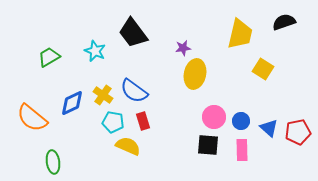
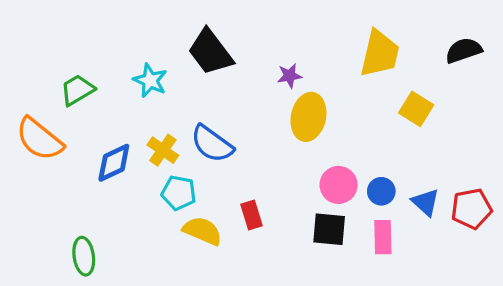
black semicircle: (284, 22) -> (464, 50), moved
orange semicircle: (32, 118) -> (39, 139), moved
red rectangle: (143, 121) -> (252, 215), moved

